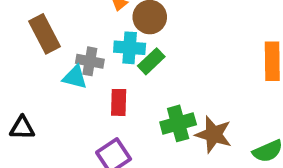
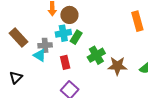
cyan triangle: (75, 77) -> (40, 55), turned 32
green cross: (178, 123) -> (96, 55), moved
black triangle: (22, 128) -> (16, 77), moved, turned -32

